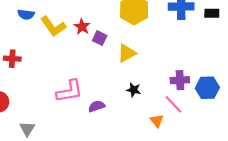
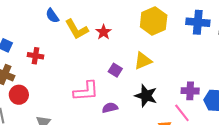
blue semicircle: (26, 14) -> (52, 16), turned 42
purple square: (100, 38) -> (115, 70), moved
black star: (134, 90) -> (146, 96), size x1.6

